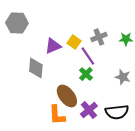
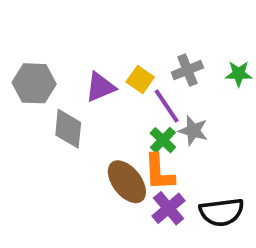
gray hexagon: (17, 23) -> (34, 83), moved
gray star: (123, 77) -> (193, 131), moved
orange L-shape: (57, 115) -> (159, 172), moved

